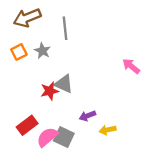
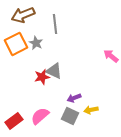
orange square: (19, 52) -> (16, 44), size x1.6
red rectangle: (27, 125) -> (14, 121), moved
gray square: (64, 137) -> (70, 116), moved

